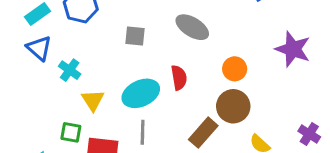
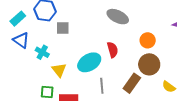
gray square: (135, 36) -> (63, 28), moved
gray line: (143, 132) -> (102, 86), moved

